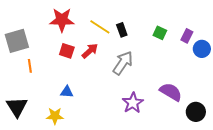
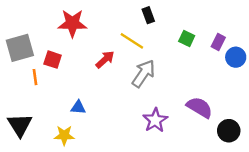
yellow line: (100, 27) -> (132, 41), moved
black rectangle: (122, 30) -> (148, 15), moved
red square: (67, 51) -> (53, 60), moved

